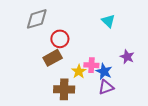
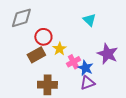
purple star: (127, 57) -> (107, 54), size x1.5
pink cross: (91, 65) -> (73, 62), turned -32
yellow star: (79, 71) -> (59, 49), moved

